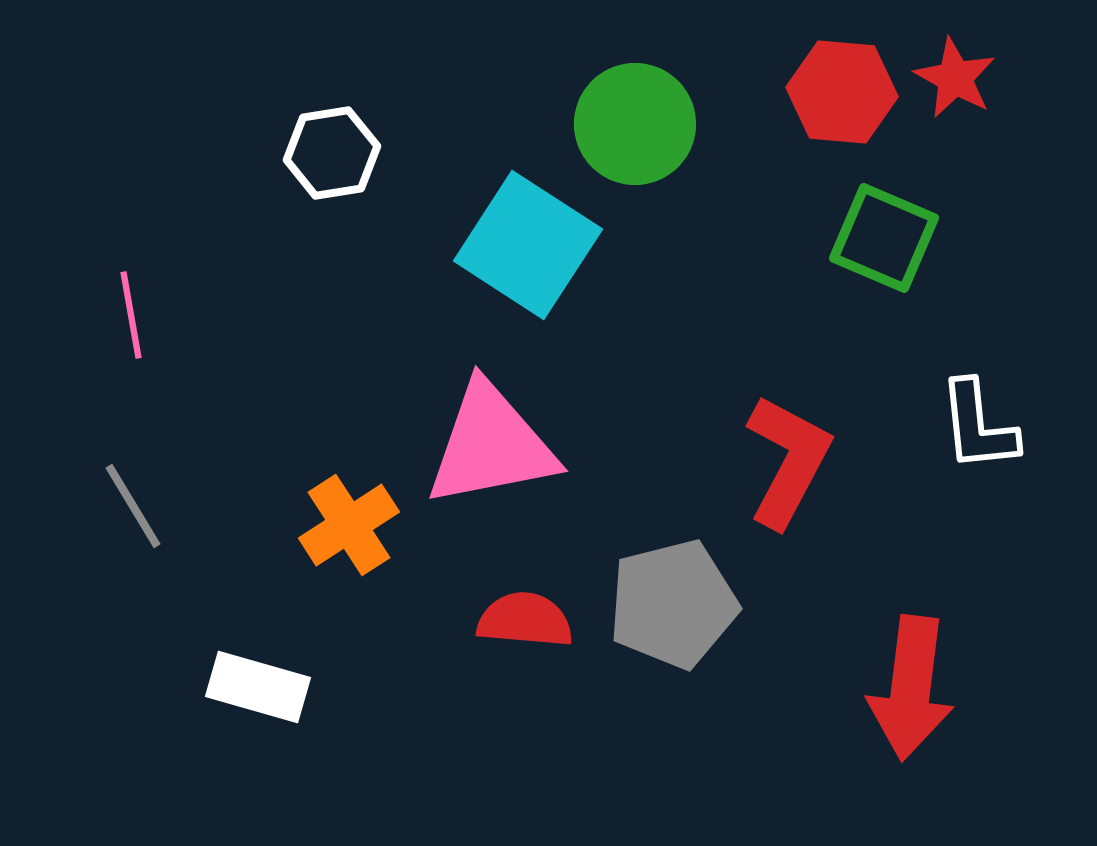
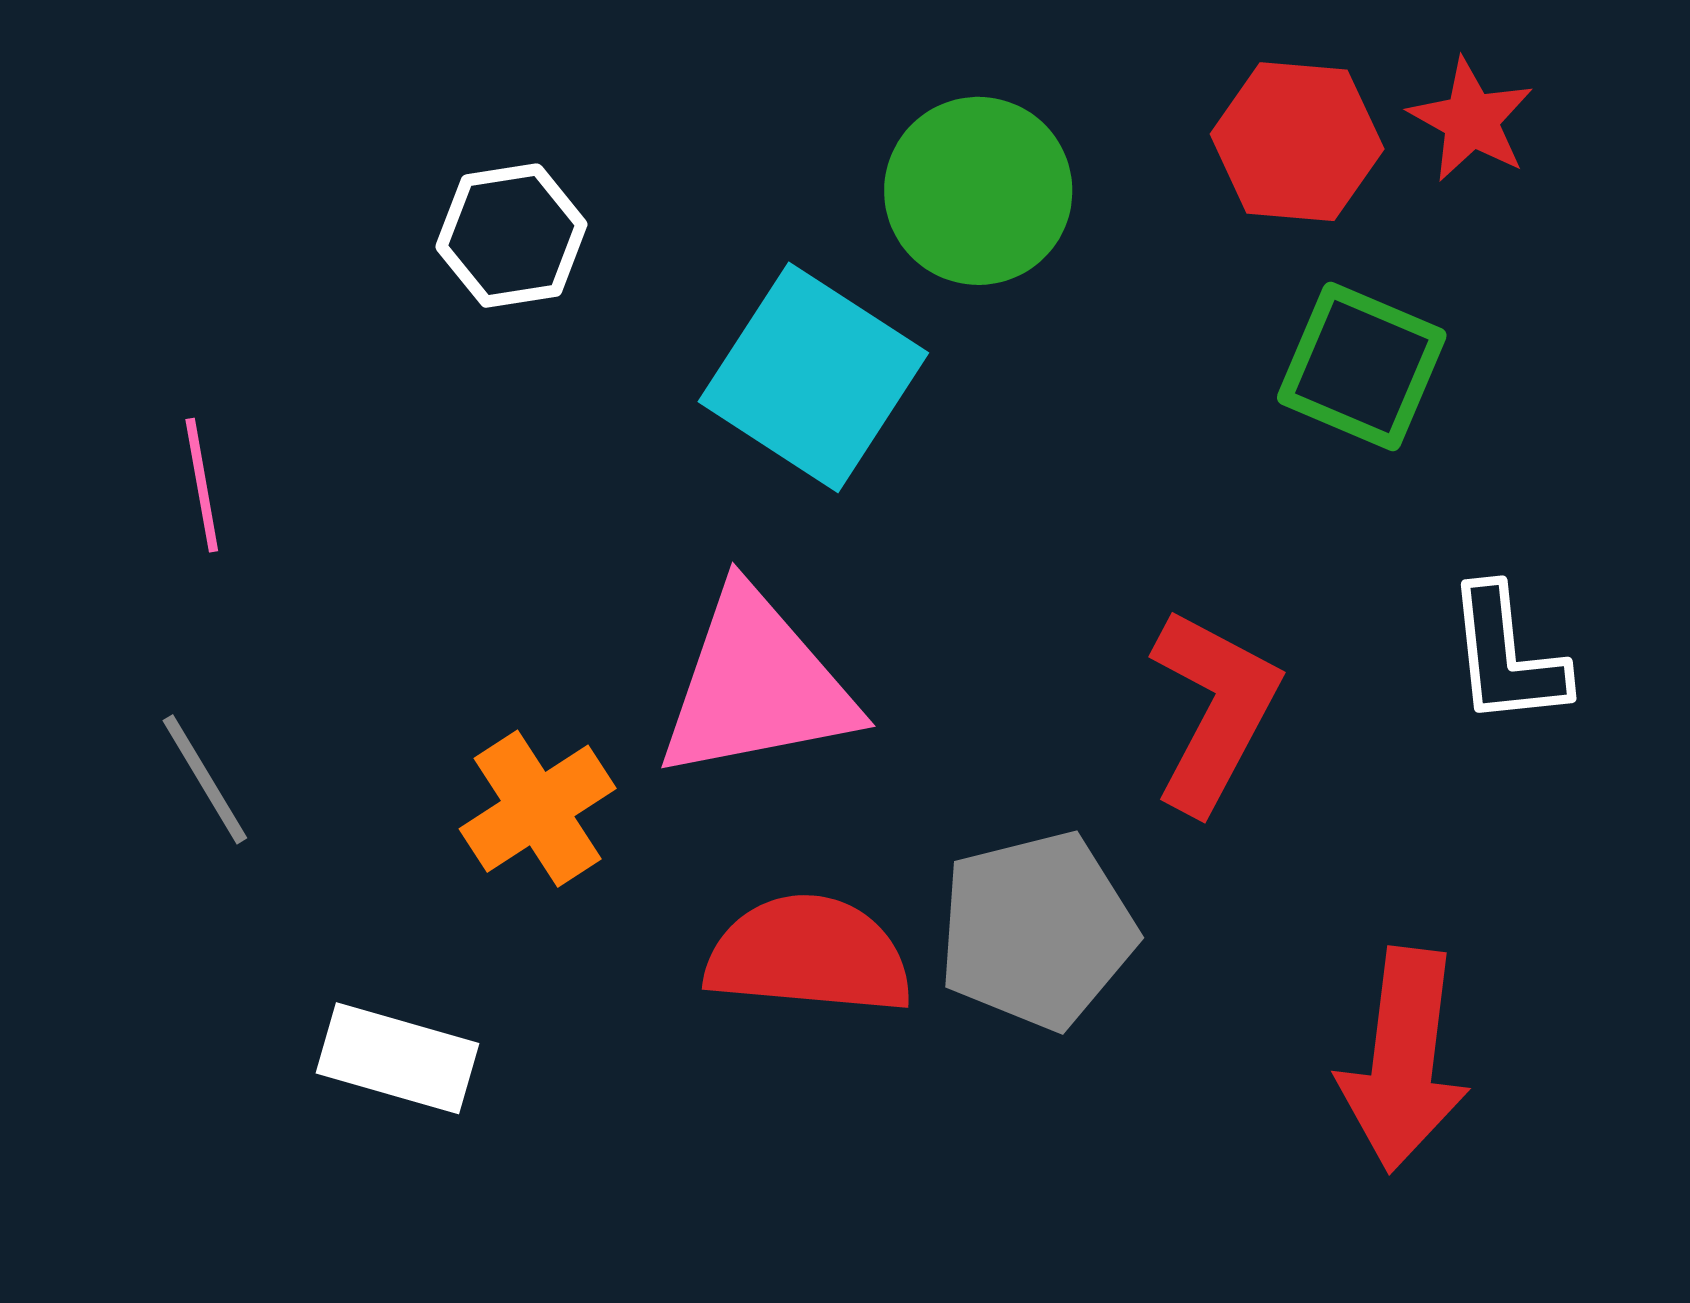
red semicircle: (525, 620) -> (809, 955), size x1.4

